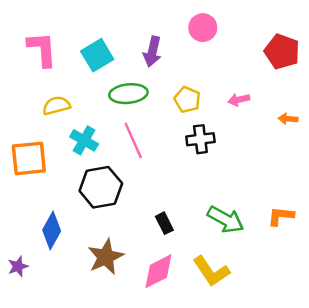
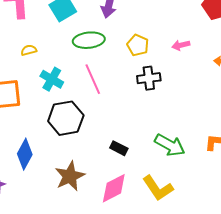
yellow semicircle: (56, 106) -> (29, 50), size x0.7
black rectangle: (164, 223) -> (119, 148), turned -36

